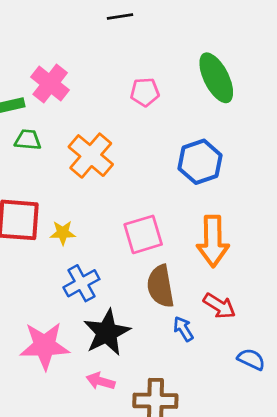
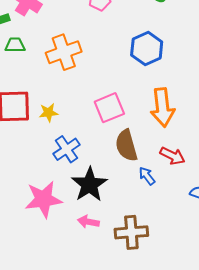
orange cross: (91, 156) -> (64, 52), turned 36

